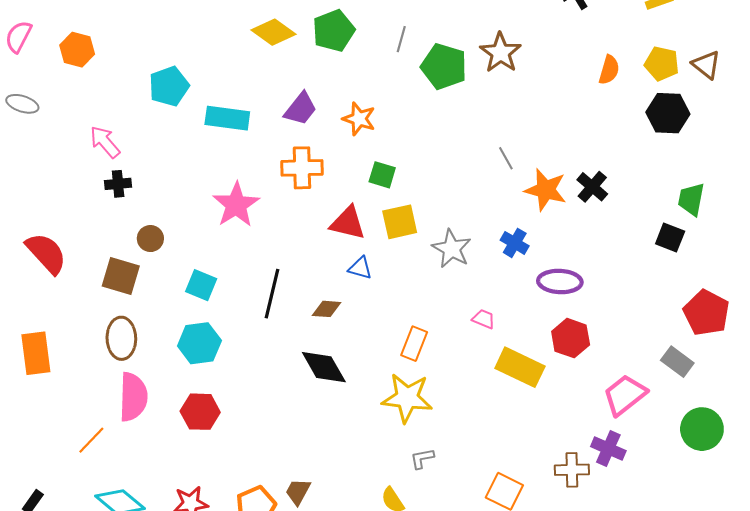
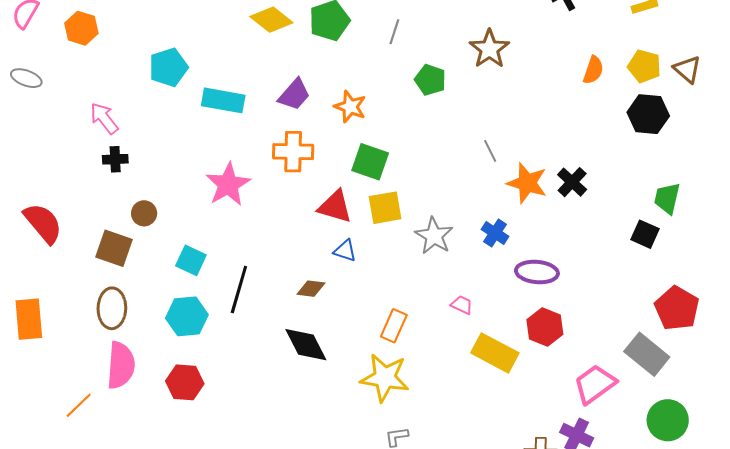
green pentagon: (444, 66) -> (430, 80), moved, size x0.7
green square: (382, 175) -> (370, 162), size x1.4
black line: (272, 294) -> (239, 289), moved
gray rectangle: (677, 362) -> (647, 354), size x1.4

